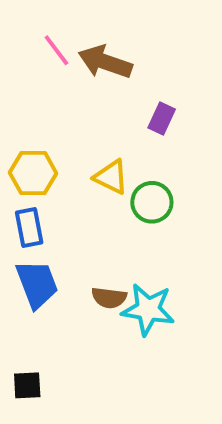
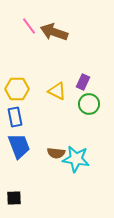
purple rectangle: (162, 118) -> (83, 82), moved
green circle: (152, 202) -> (89, 104), moved

